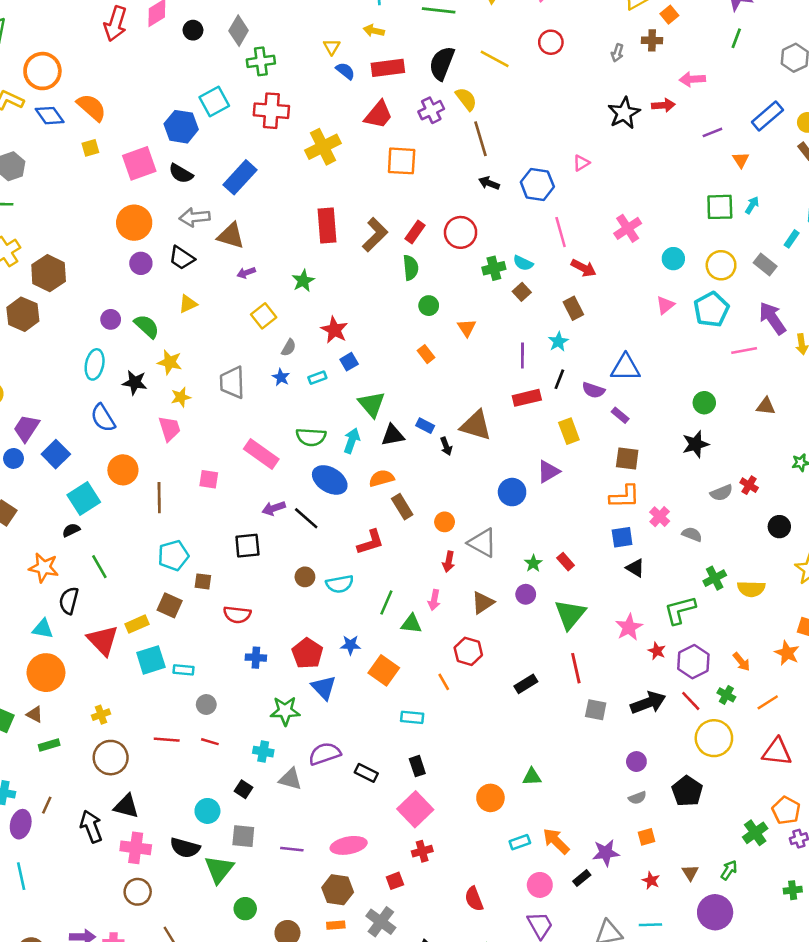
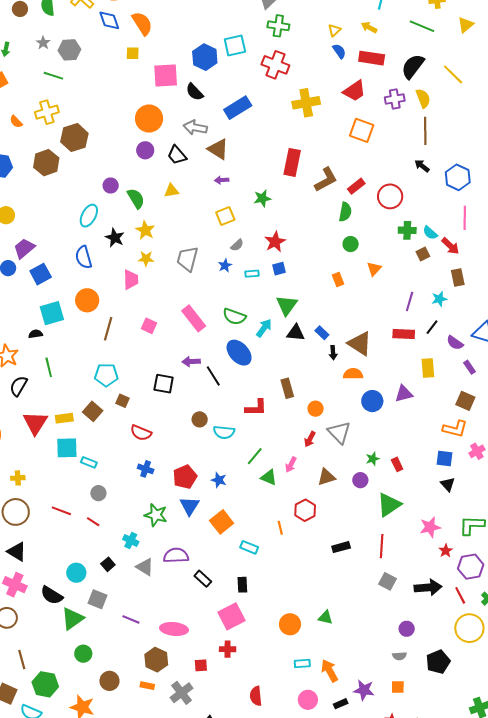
red arrow: (584, 268) -> (450, 246), moved
orange semicircle: (382, 478) -> (353, 374), moved
orange square: (384, 670) -> (222, 522), moved

